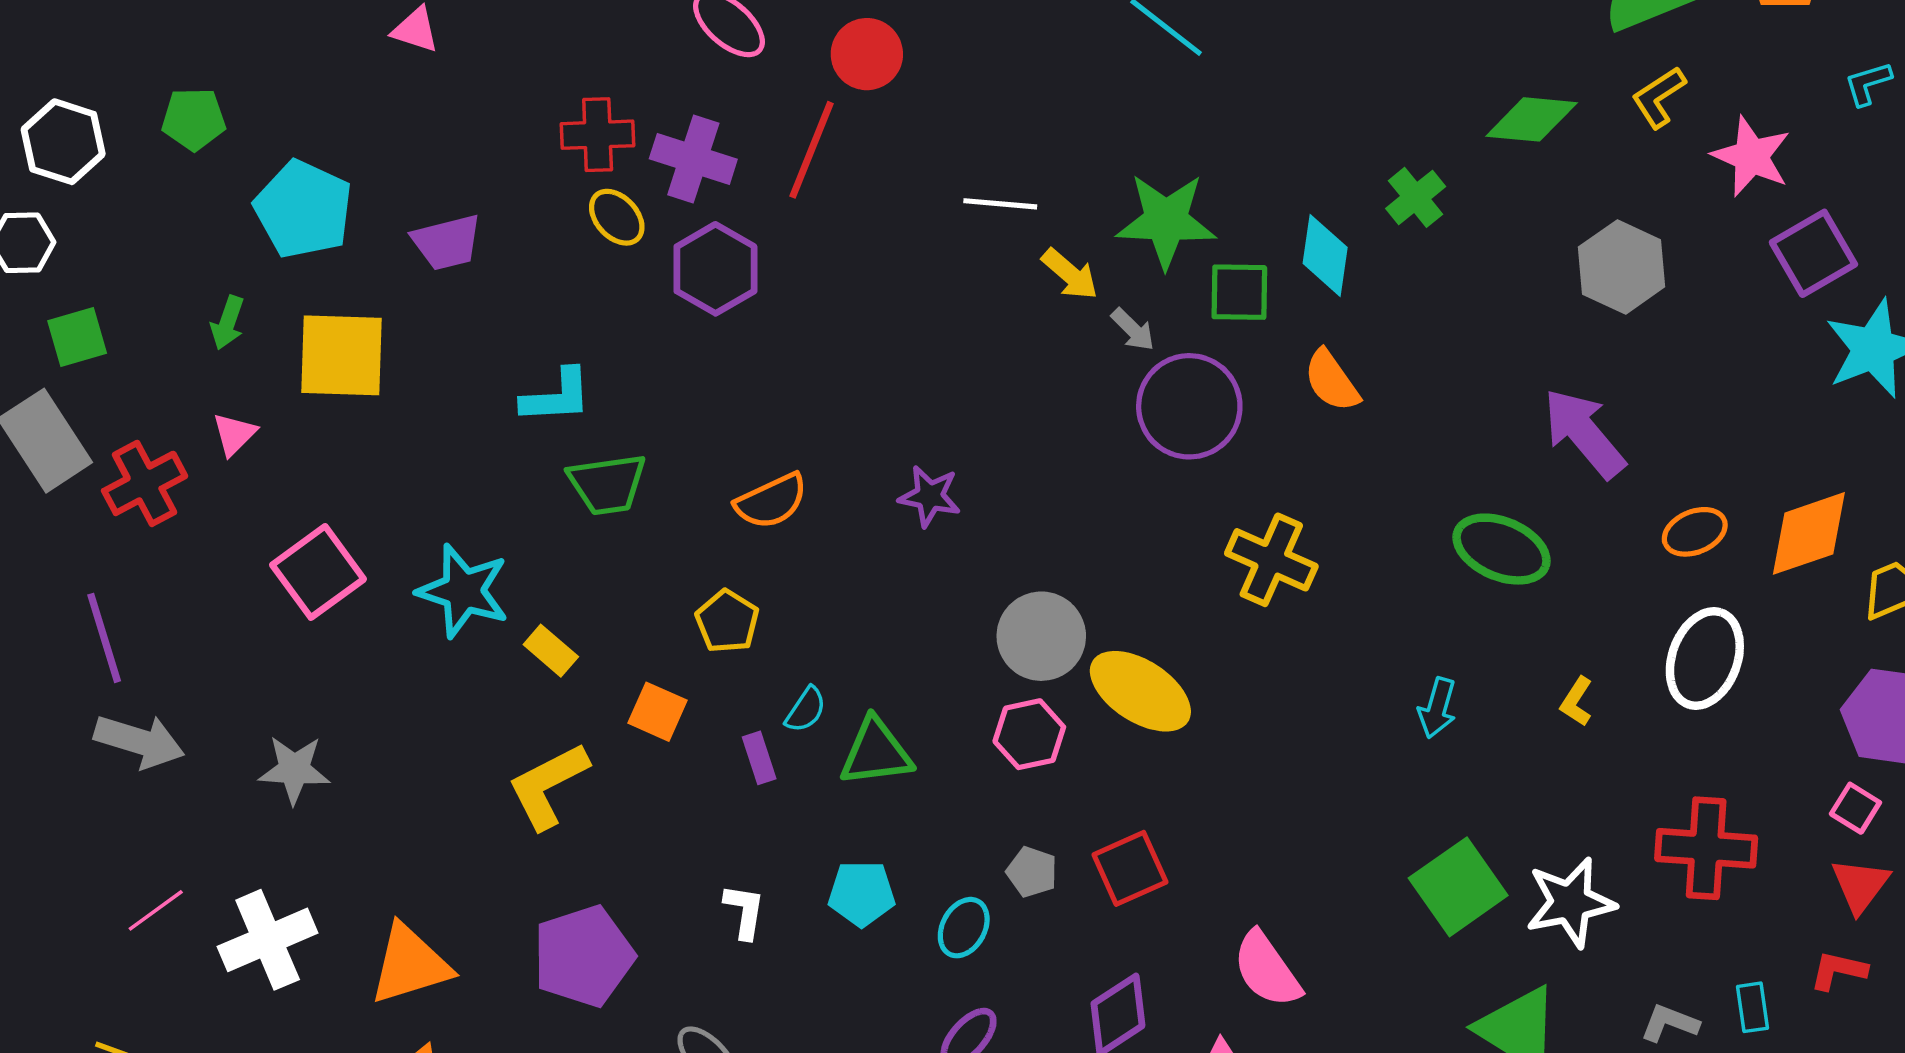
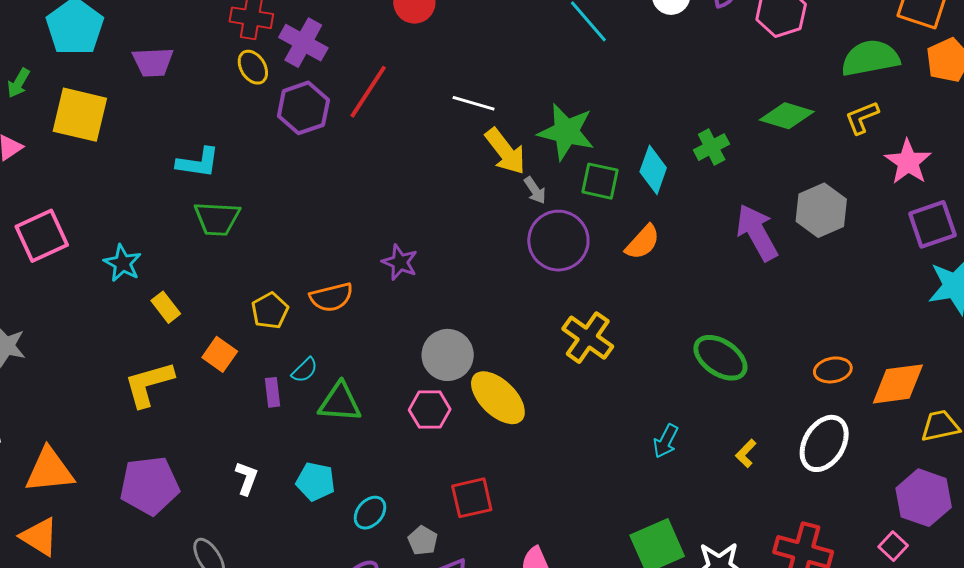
red line: (811, 150) -> (368, 92), moved
yellow arrow: (1070, 274) -> (505, 151), size x1.4
orange semicircle: (1332, 381) -> (643, 242), turned -114
purple arrow: (1584, 433) -> (757, 233), moved
orange semicircle: (771, 501) -> (331, 297), moved
cyan star: (463, 591) -> (123, 263), size x0.7
gray pentagon: (1032, 872) -> (423, 540), moved

